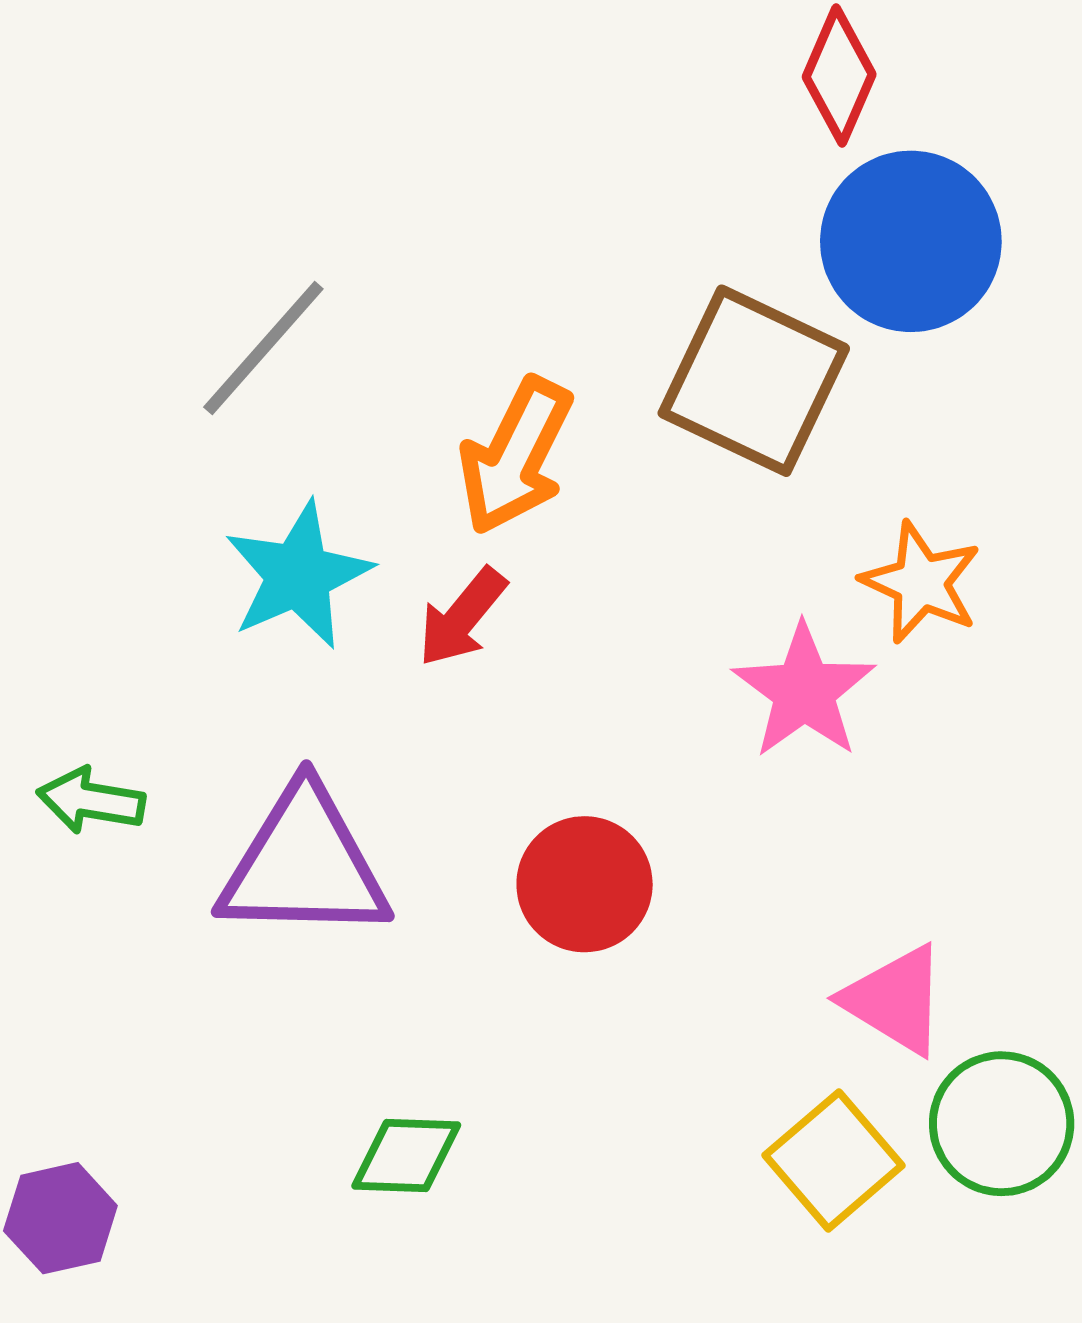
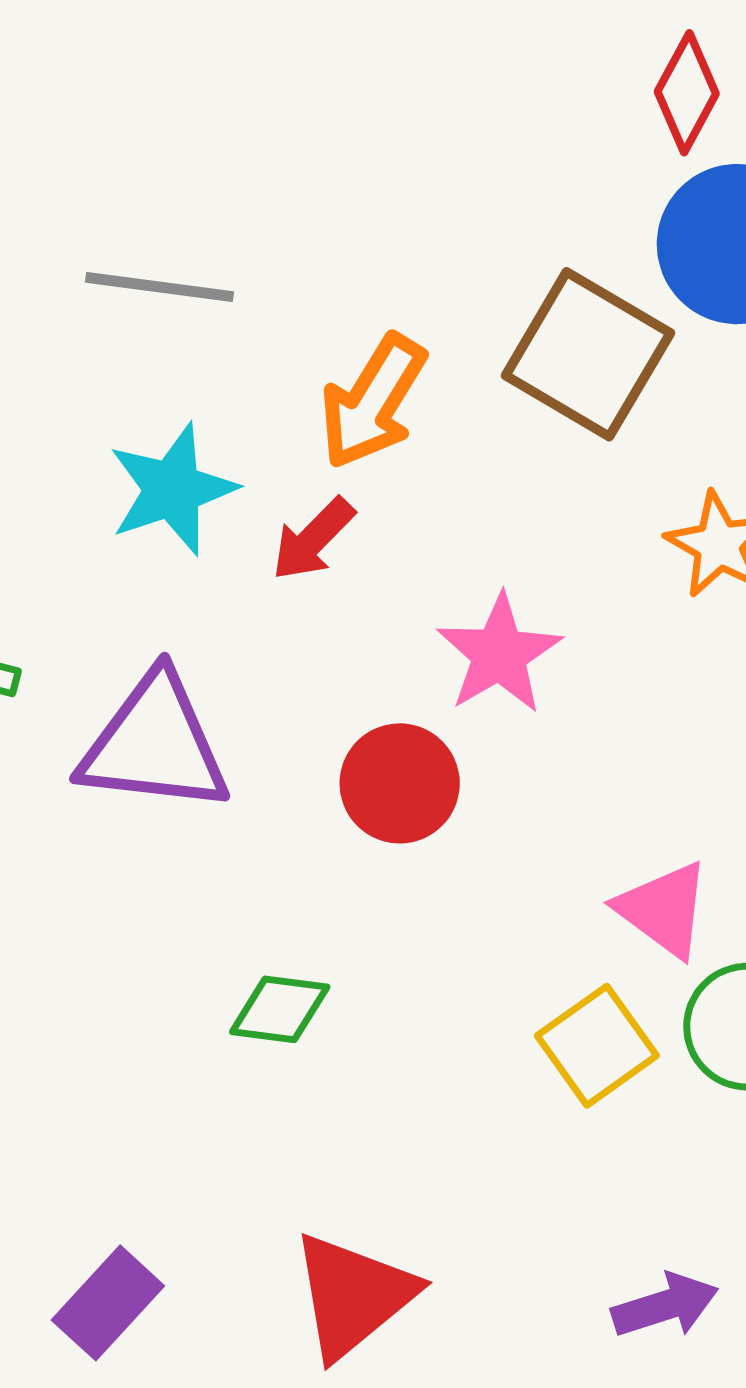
gray line: (263, 348) -> (160, 287), turned 51
pink star: (804, 691) -> (499, 654), moved
green diamond: (406, 1156) -> (280, 1009), moved

